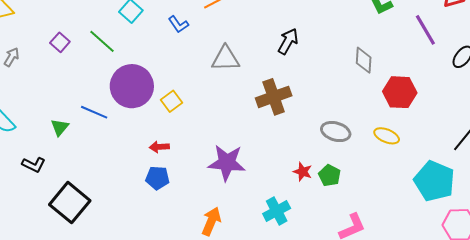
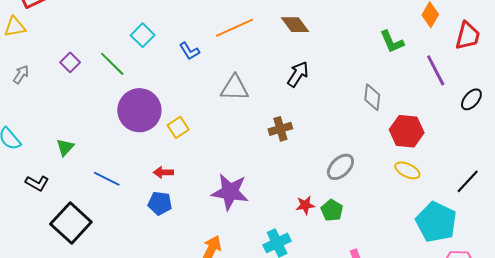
brown cross: (274, 97) -> (280, 129), size x0.7
blue line: (94, 112) -> (107, 179), moved
gray ellipse: (336, 132) -> (340, 167), turned -64
yellow ellipse: (387, 136) -> (407, 170), moved
red star: (303, 172) -> (305, 205), turned -30

